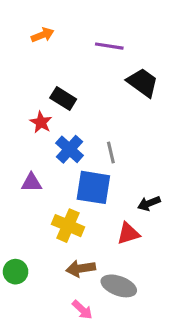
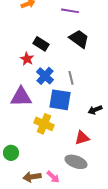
black trapezoid: (143, 83) -> (79, 39), moved
purple triangle: (31, 183) -> (21, 97), size x1.6
red triangle: (128, 234) -> (82, 138), moved
brown arrow: (81, 268) -> (32, 177), moved

